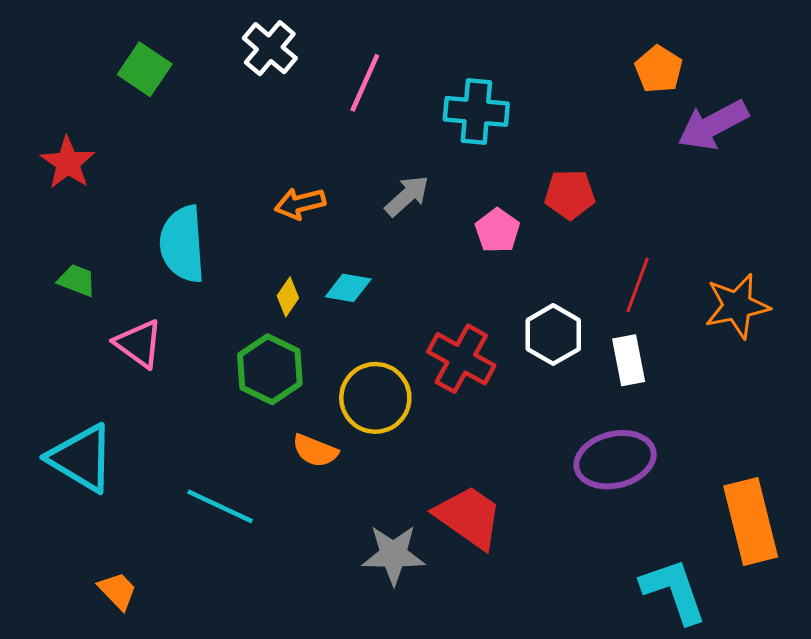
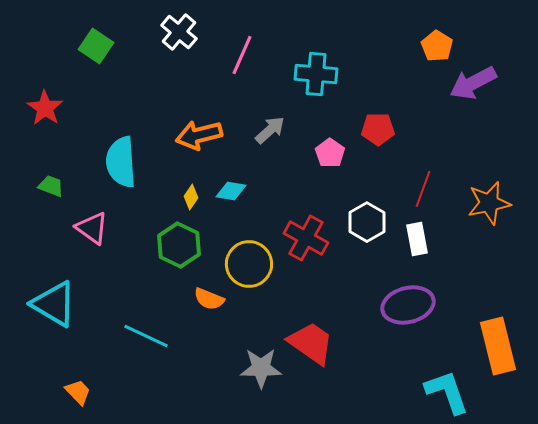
orange arrow: (300, 203) -> (199, 135), size x1.4

